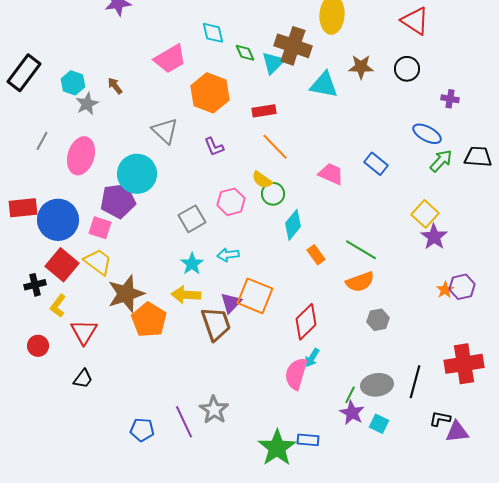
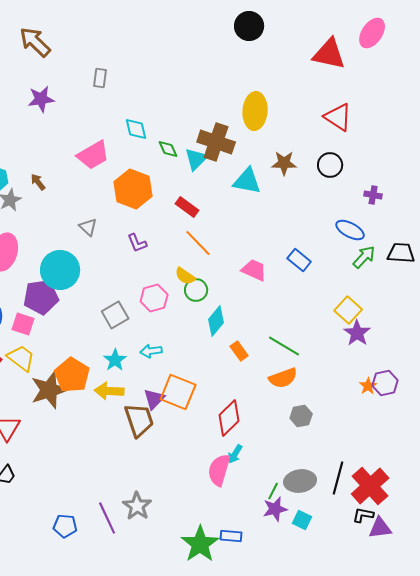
red rectangle: (264, 111) -> (187, 207), turned 45
gray triangle: (165, 131) -> (88, 227), size x0.7
orange pentagon: (149, 320) -> (72, 375), moved
red cross: (464, 364) -> (370, 486), moved, turned -33
purple star: (352, 413) -> (275, 509), turned 30

